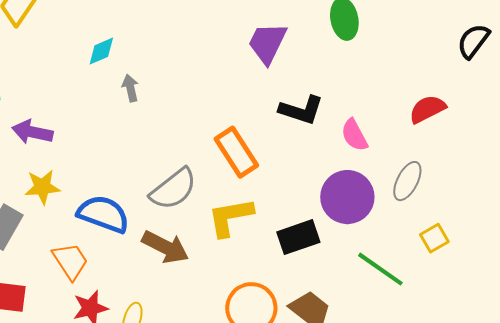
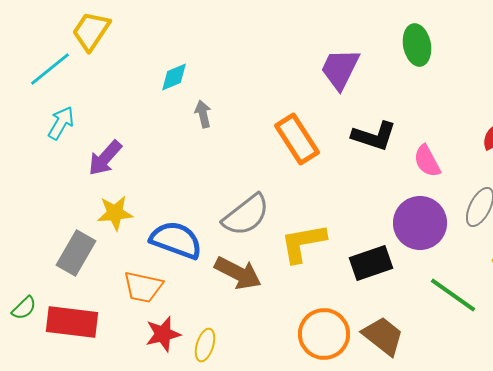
purple arrow: (32, 132) -> (105, 158), turned -60
orange rectangle: (236, 152) -> (297, 139), moved
orange trapezoid: (70, 261) -> (143, 287), turned 135

